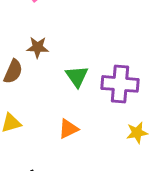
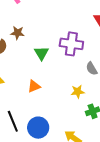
purple cross: (120, 84) -> (71, 44), moved

